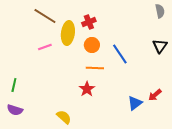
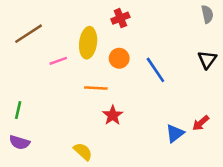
brown line: (45, 16) -> (28, 34), moved, turned -65
red cross: (89, 22) -> (120, 18), moved
orange line: (95, 68) -> (96, 88), moved

